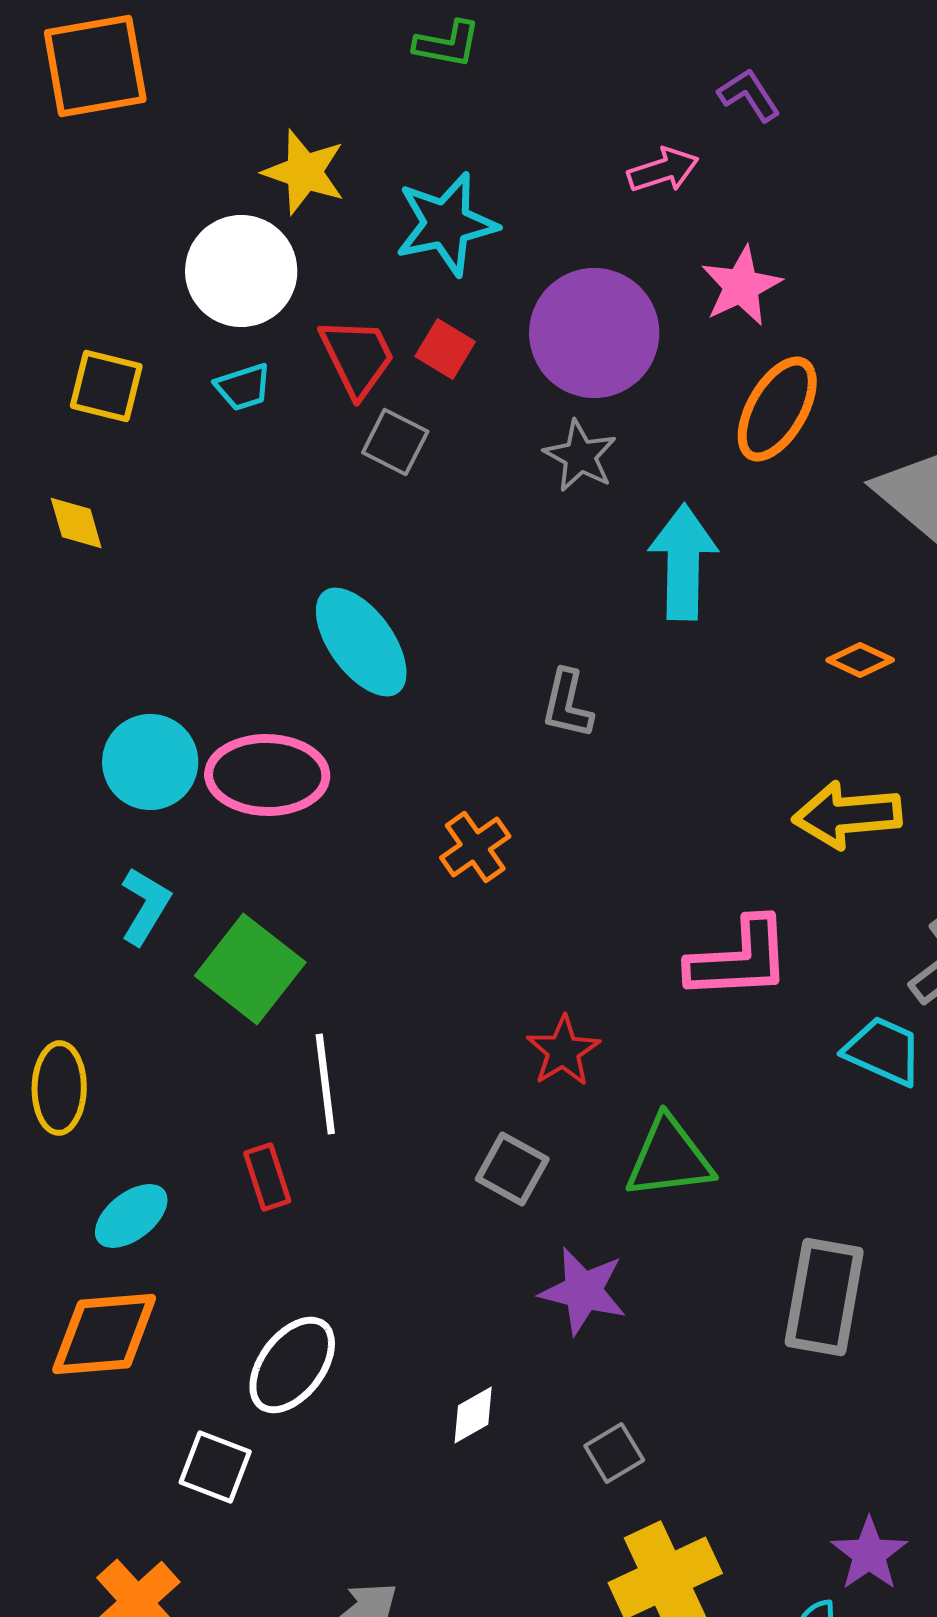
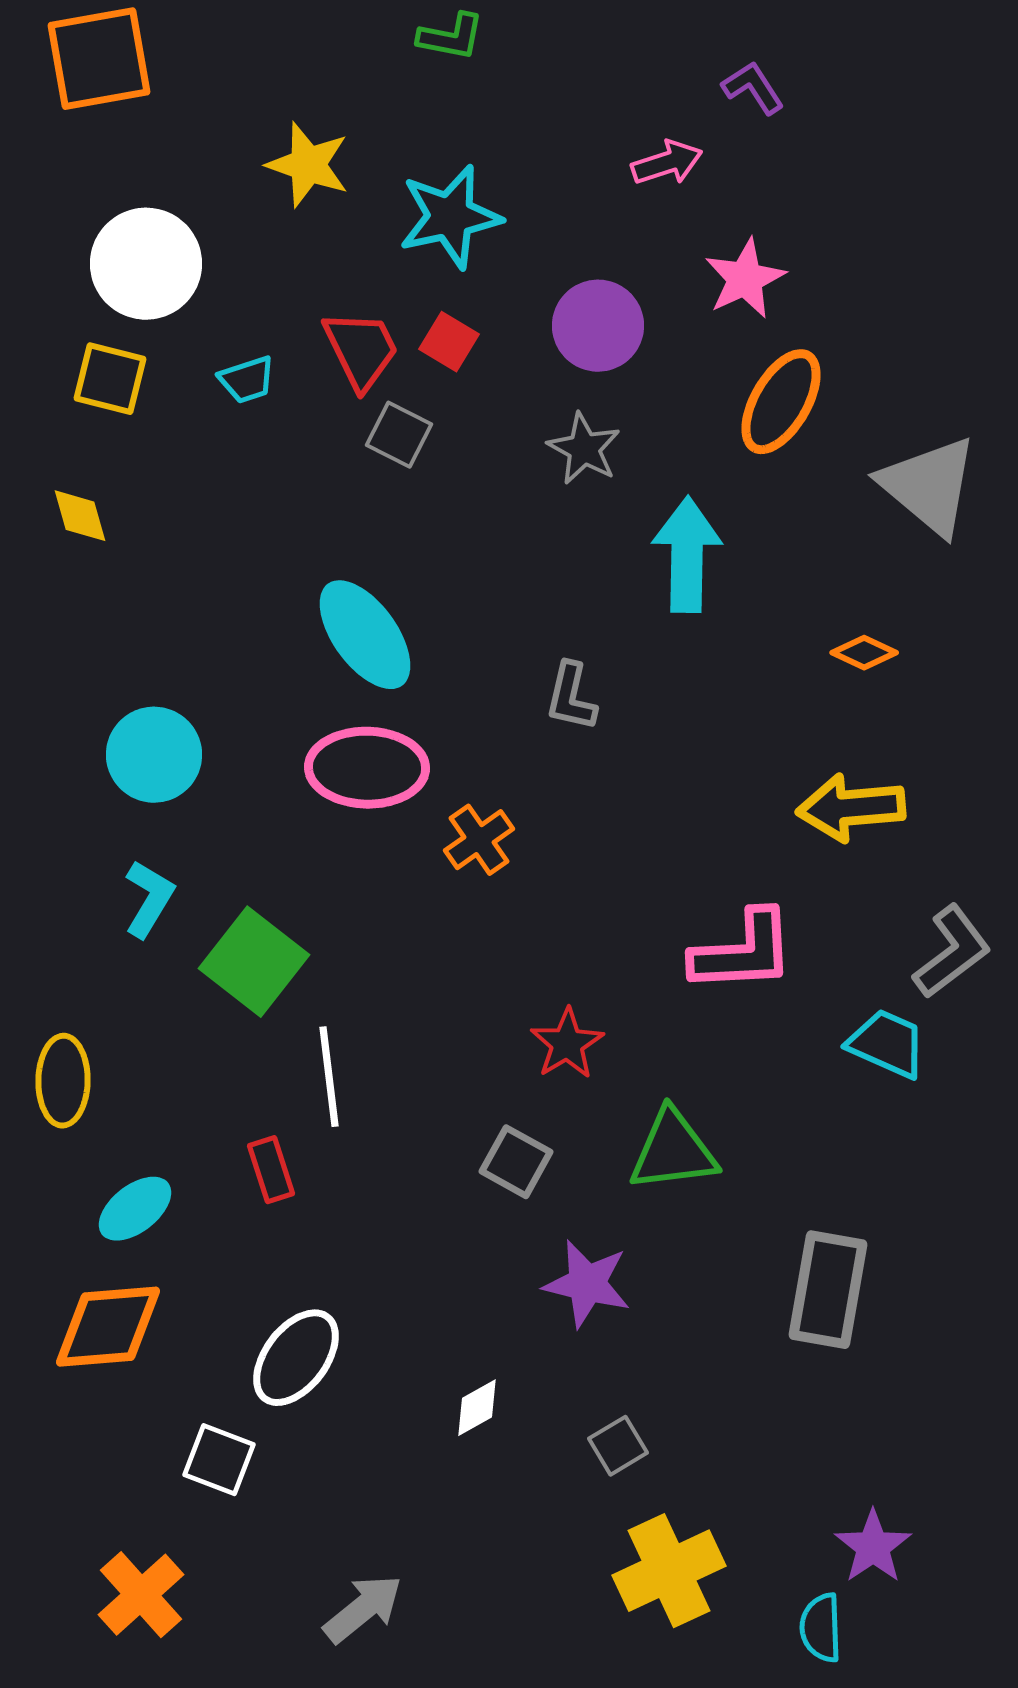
white circle: (241, 271) -> (146, 264), moved
purple circle: (594, 333) -> (598, 326), size x0.7
pink ellipse: (267, 775) -> (367, 768), moved

